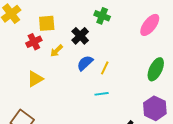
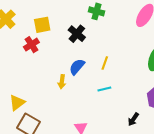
yellow arrow: (56, 51) -> (62, 82), moved, turned -32
blue semicircle: (85, 63) -> (77, 67), moved
yellow triangle: (35, 79) -> (17, 103), moved

